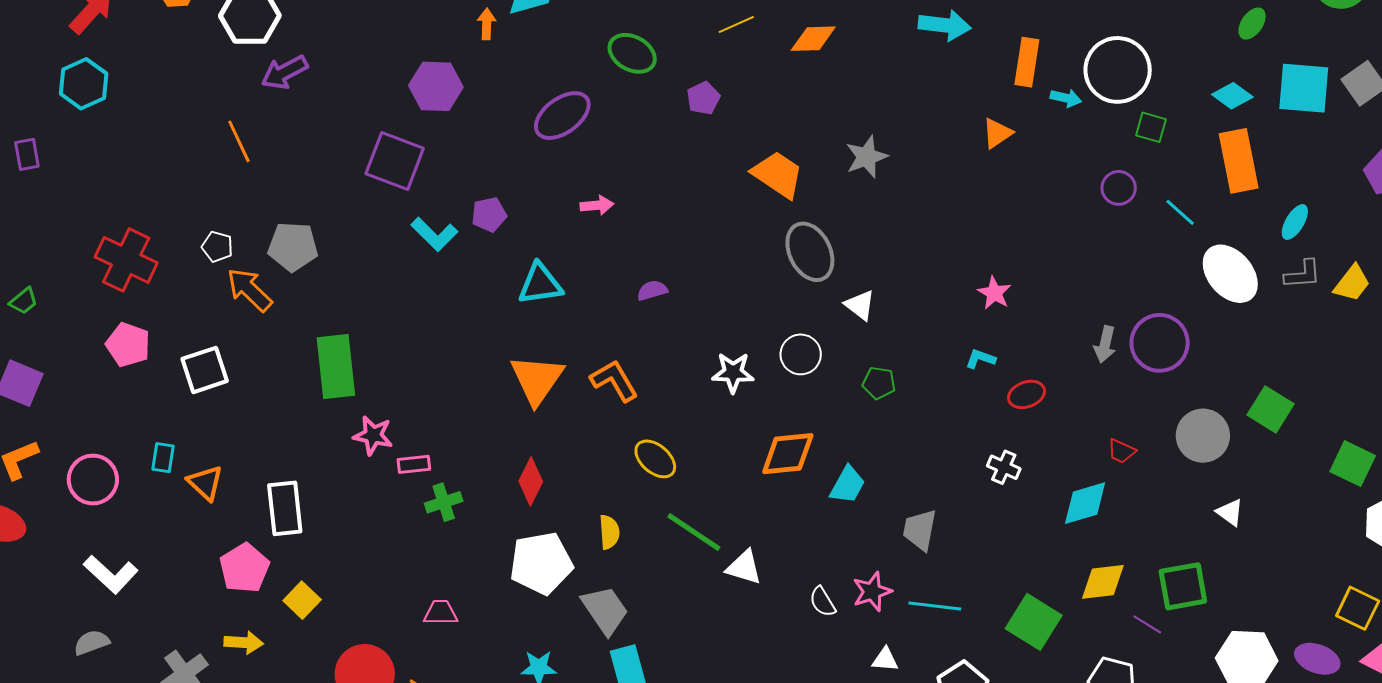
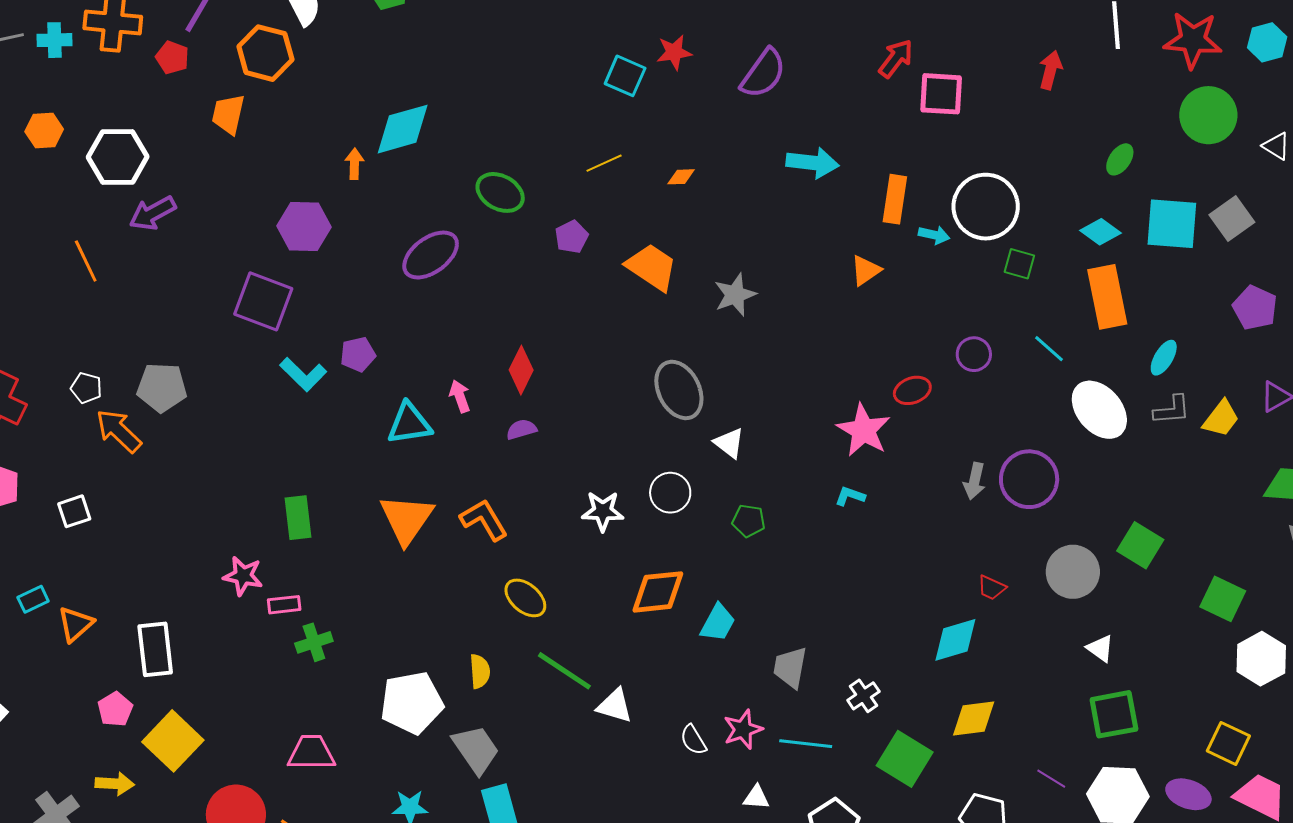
orange diamond: (813, 39) -> (681, 177), size x0.6
orange line: (239, 141) -> (86, 261), moved
orange trapezoid: (778, 174) -> (652, 267), moved
purple circle: (1119, 188) -> (974, 354), moved
pink arrow: (597, 205) -> (460, 396), moved, turned -104
pink star: (994, 293) -> (864, 430), size x1.6
green rectangle: (336, 366) -> (298, 518), moved, size x0.7
white square: (205, 370) -> (74, 511), size x0.7
red ellipse: (1027, 394) -> (912, 390), moved
cyan rectangle: (163, 458) -> (33, 599), turned 56
white cross: (1004, 467) -> (863, 696), moved, turned 32
red diamond: (531, 481) -> (521, 370), moved
orange triangle: (205, 483) -> (76, 624), turned 36
pink pentagon: (244, 568) -> (115, 709), size x0.7
green square: (1183, 586) -> (1114, 714), moved
yellow square: (302, 600) -> (173, 741), size x1.6
pink trapezoid: (441, 613) -> (311, 753), size x1.4
purple line: (1147, 624) -> (1051, 779), moved

